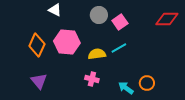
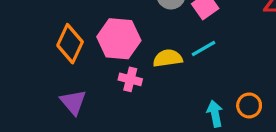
pink cross: (92, 79) -> (130, 79), moved
cyan arrow: (126, 88) -> (215, 114), turned 42

